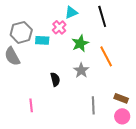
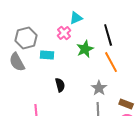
black line: (102, 16) -> (108, 35), moved
cyan rectangle: (42, 40) -> (47, 55), moved
gray star: (81, 70) -> (99, 88), moved

